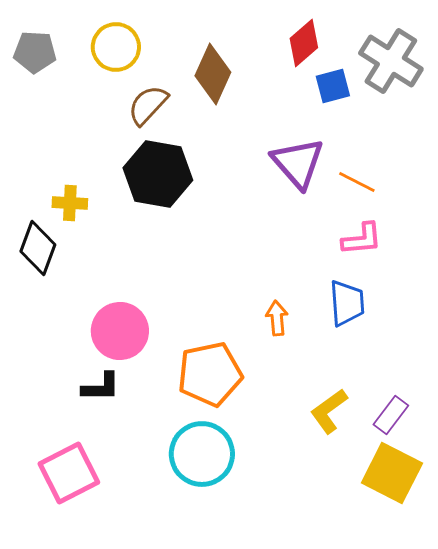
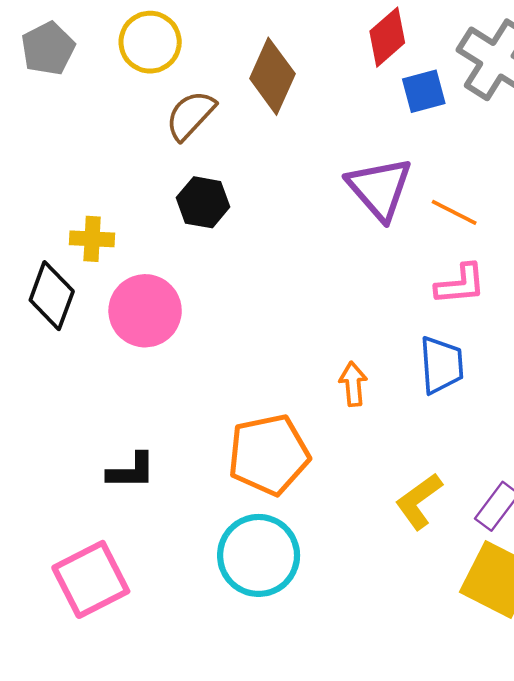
gray pentagon: (35, 52) -> (48, 48), turned -30
black hexagon: (158, 174) -> (203, 202), size x0.6
pink circle: (120, 331) -> (145, 311), moved

